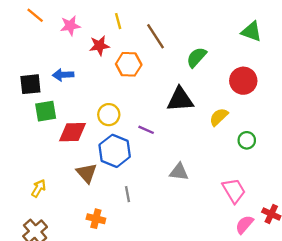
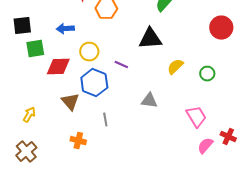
blue arrow: (63, 75) -> (65, 29), moved
red circle: (243, 81) -> (221, 28), moved
yellow semicircle: (219, 117) -> (175, 67), moved

